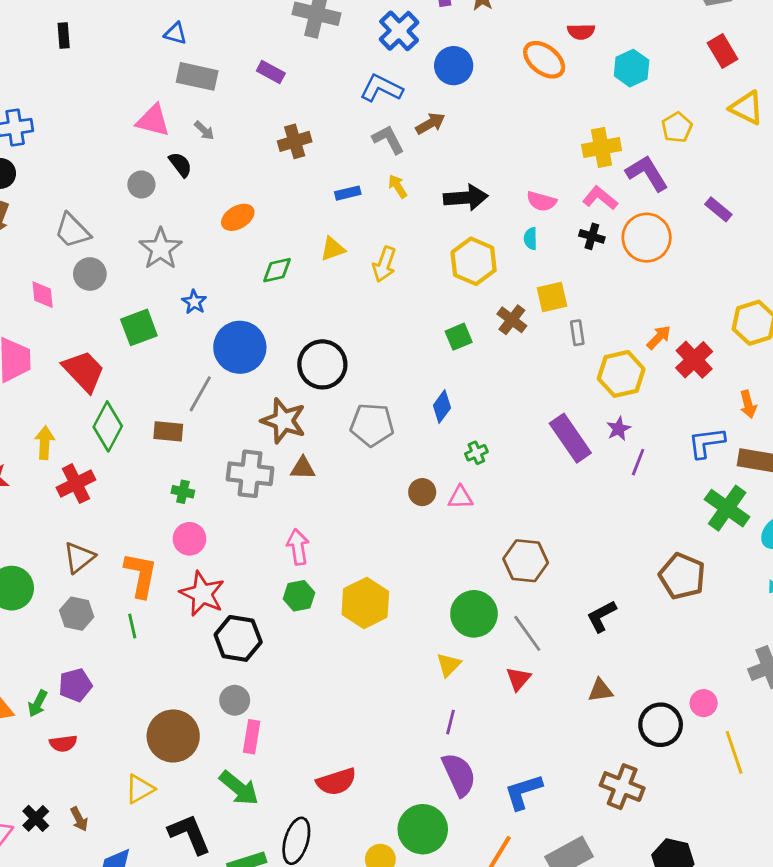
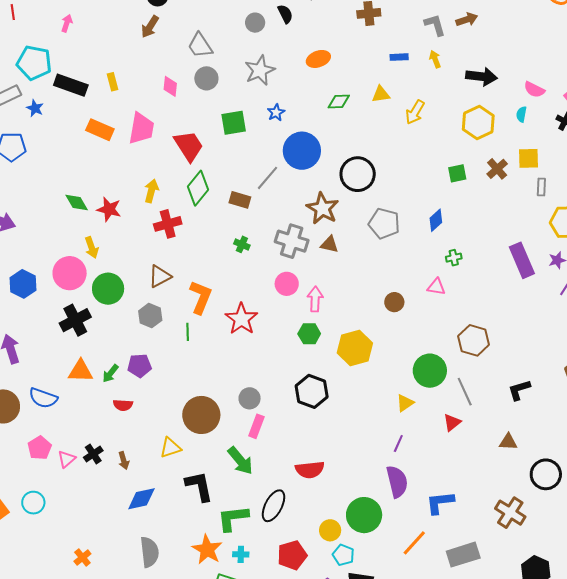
brown circle: (422, 492) -> (394, 302), moved
pink circle: (189, 539) -> (287, 284), moved
black hexagon: (238, 638) -> (312, 391), moved

